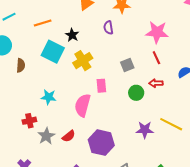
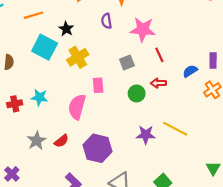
pink star: (157, 32) -> (143, 30), moved
red cross: (29, 121) -> (15, 104), moved

